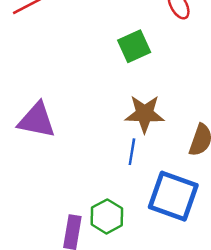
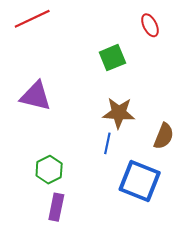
purple triangle: (37, 120) -> (36, 96), moved
green hexagon: (107, 216) -> (49, 170), moved

